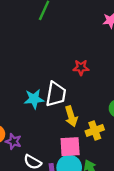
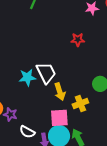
red star: (81, 68) -> (78, 40), moved
white trapezoid: (56, 94) -> (46, 73), turned -35

